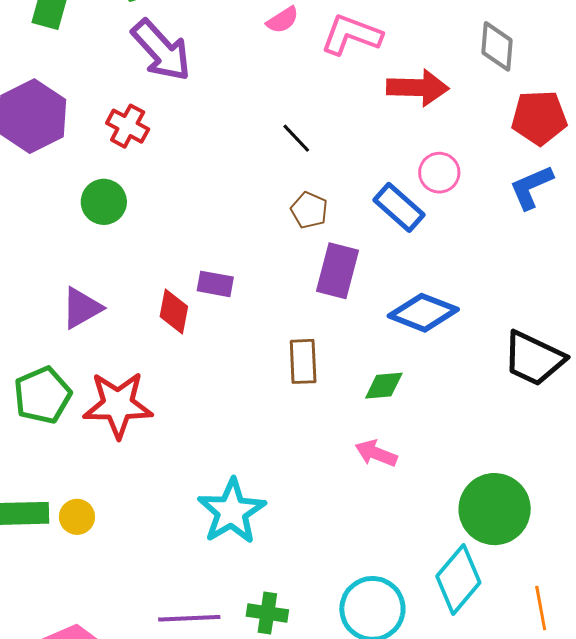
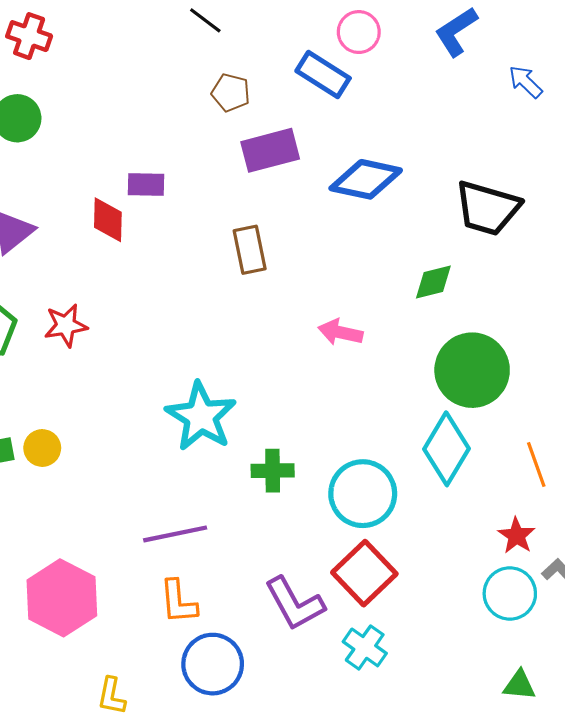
purple rectangle: (338, 271) -> (270, 150), turned 70
green diamond: (384, 386) -> (433, 282), moved
red star: (118, 405) -> (66, 325), size x0.6
green cross: (267, 613) -> (273, 471), moved

